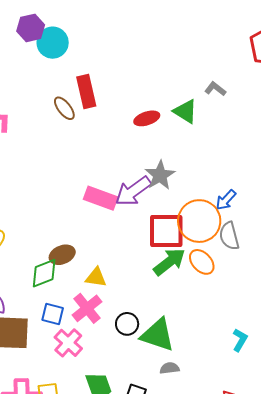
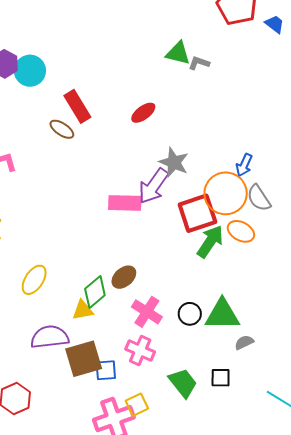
green triangle: (185, 111) -> (178, 53), moved
brown ellipse: (62, 255) -> (124, 277), moved
yellow triangle: (96, 277) -> (83, 310), moved
blue square: (53, 314) -> (106, 370), moved

